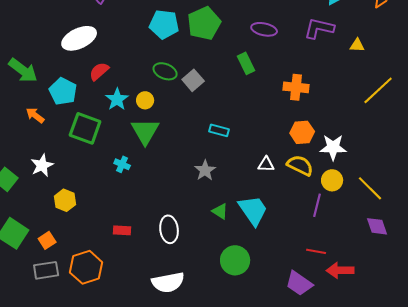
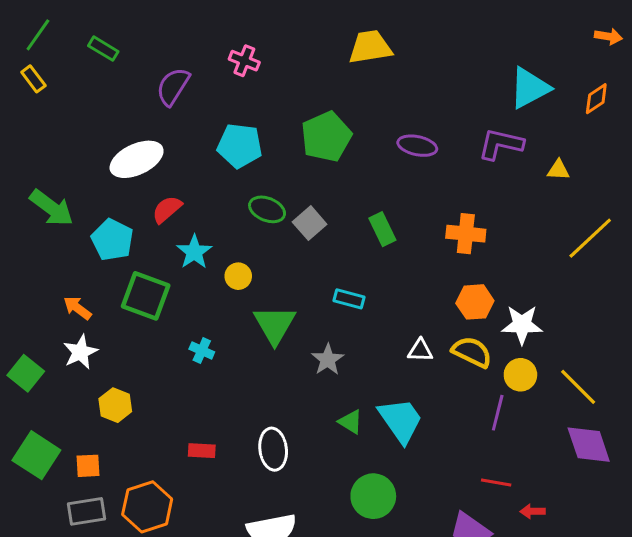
cyan pentagon: (164, 24) -> (240, 146), moved
green rectangle: (246, 63) -> (382, 229), moved
yellow circle: (145, 100) -> (238, 276), moved
orange arrow: (35, 115) -> (77, 308), moved
green triangle: (145, 131) -> (275, 325), moved
purple diamond: (377, 226) -> (589, 445), size x1.4
orange square: (47, 240) -> (88, 466), turned 30
red arrow: (340, 270) -> (533, 511), size x0.6

